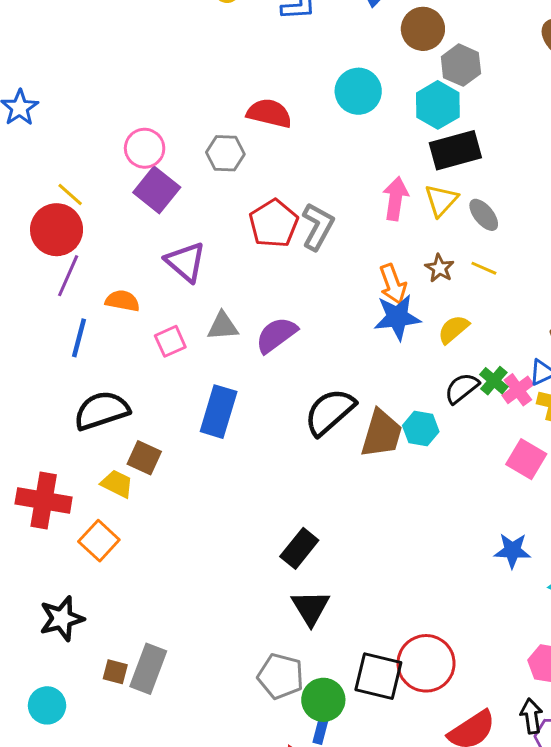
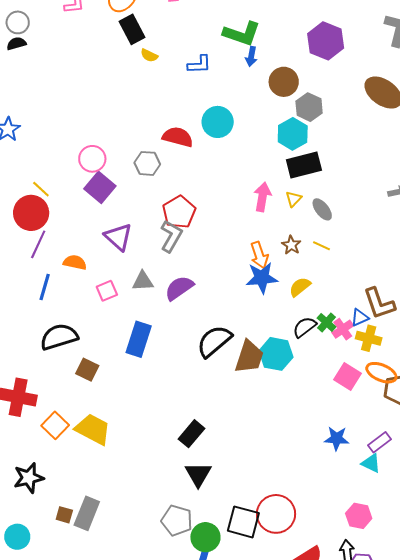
cyan circle: (358, 91) -> (218, 122), moved
yellow triangle: (441, 200) -> (294, 199), size x0.7
gray L-shape: (318, 226) -> (171, 236), moved
cyan hexagon: (421, 429) -> (276, 354), size x1.4
yellow trapezoid: (117, 484) -> (93, 429), moved, size x1.6

